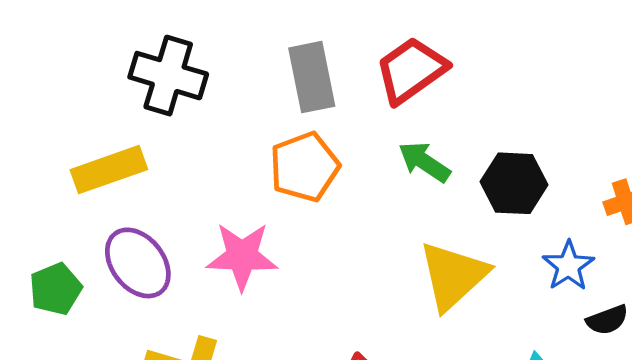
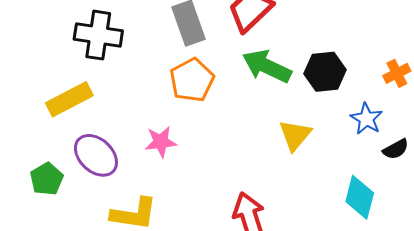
green arrow: (424, 162) -> (267, 66), size x1.4
pink star: (242, 256) -> (161, 142), size x0.7
yellow triangle: (453, 276) -> (295, 135), size x0.7

